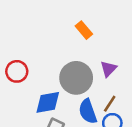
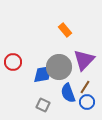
purple triangle: (108, 69) -> (84, 60), size x1.6
blue diamond: (48, 102) -> (43, 74), moved

